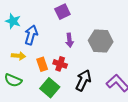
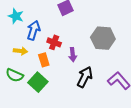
purple arrow: (69, 40) -> (73, 55), moved
red cross: (60, 64) -> (54, 42), moved
green square: (50, 88) -> (38, 82), moved

